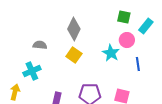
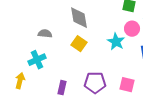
gray diamond: (74, 29) -> (79, 18), turned -35

